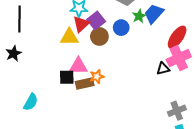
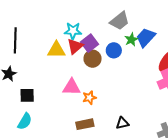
yellow triangle: (69, 37) -> (56, 50), moved
black triangle: (163, 69) -> (122, 123), moved
black square: (67, 77) -> (27, 95), moved
brown rectangle: (85, 83) -> (85, 124), moved

